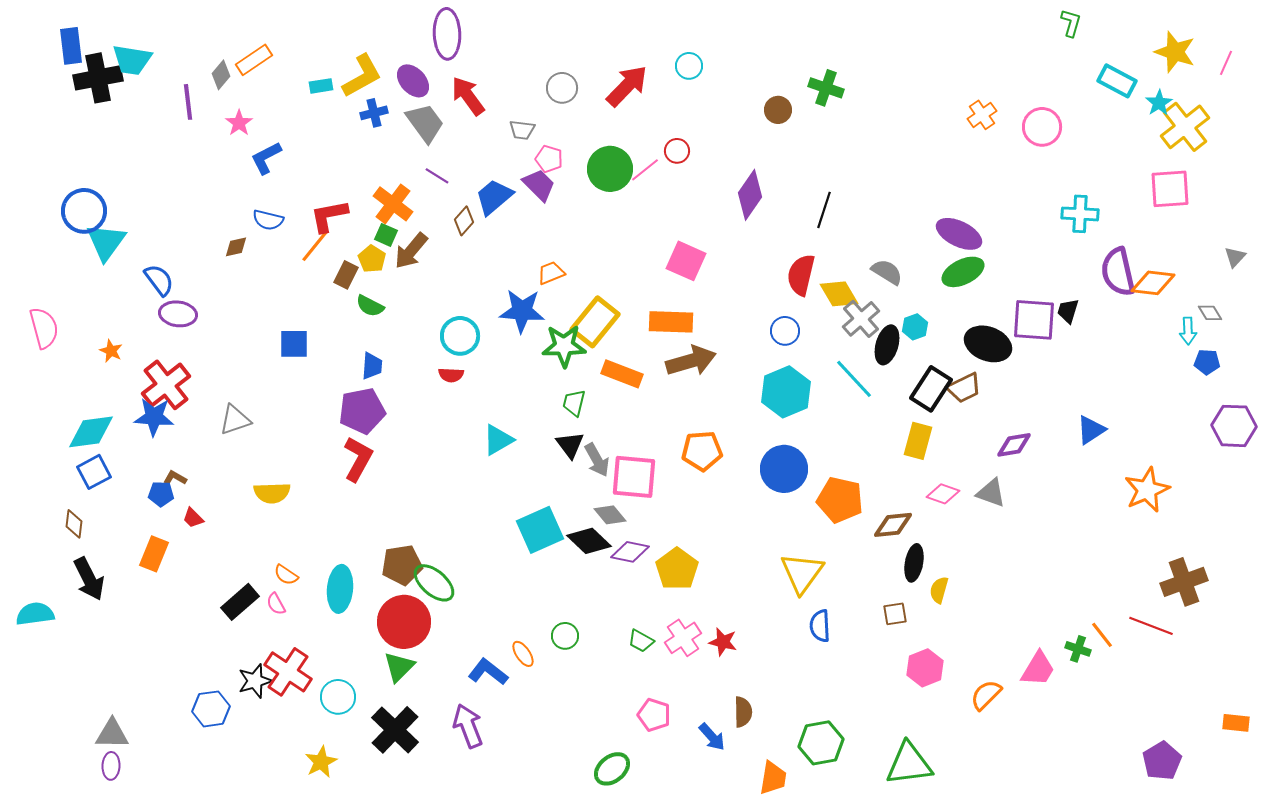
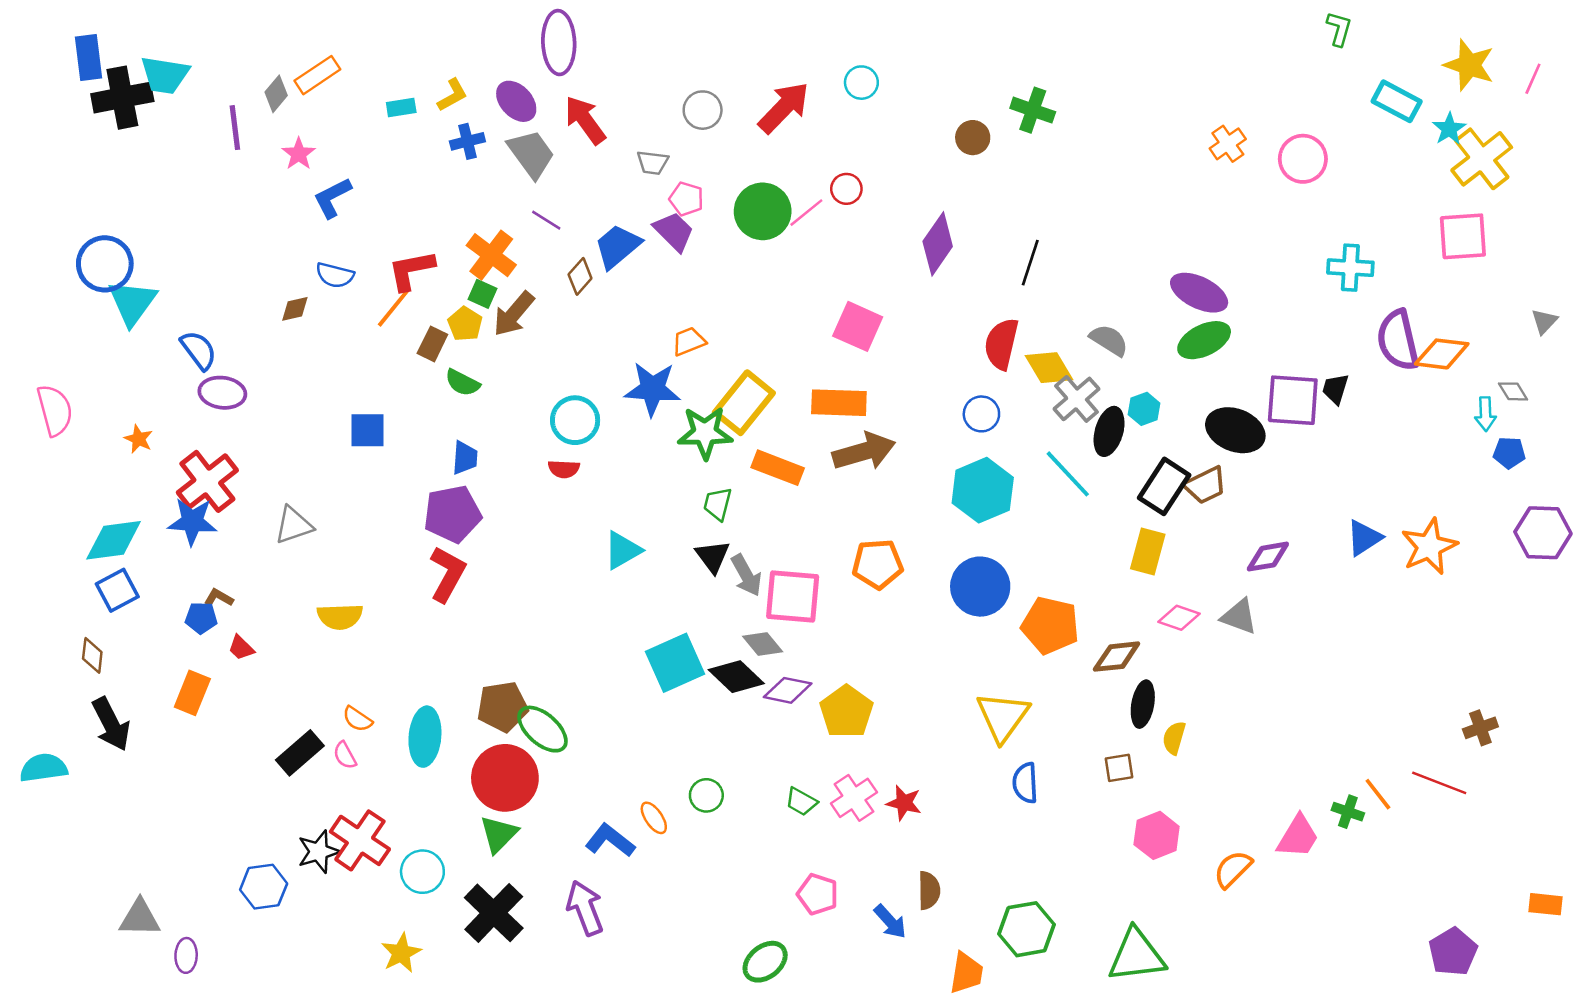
yellow L-shape: (362, 76) -> (452, 95), size x0.6
orange star: (1147, 490) -> (1429, 547), moved
brown cross: (1184, 582) -> (1480, 728), size x0.6
purple ellipse: (111, 766) -> (186, 955), moved

